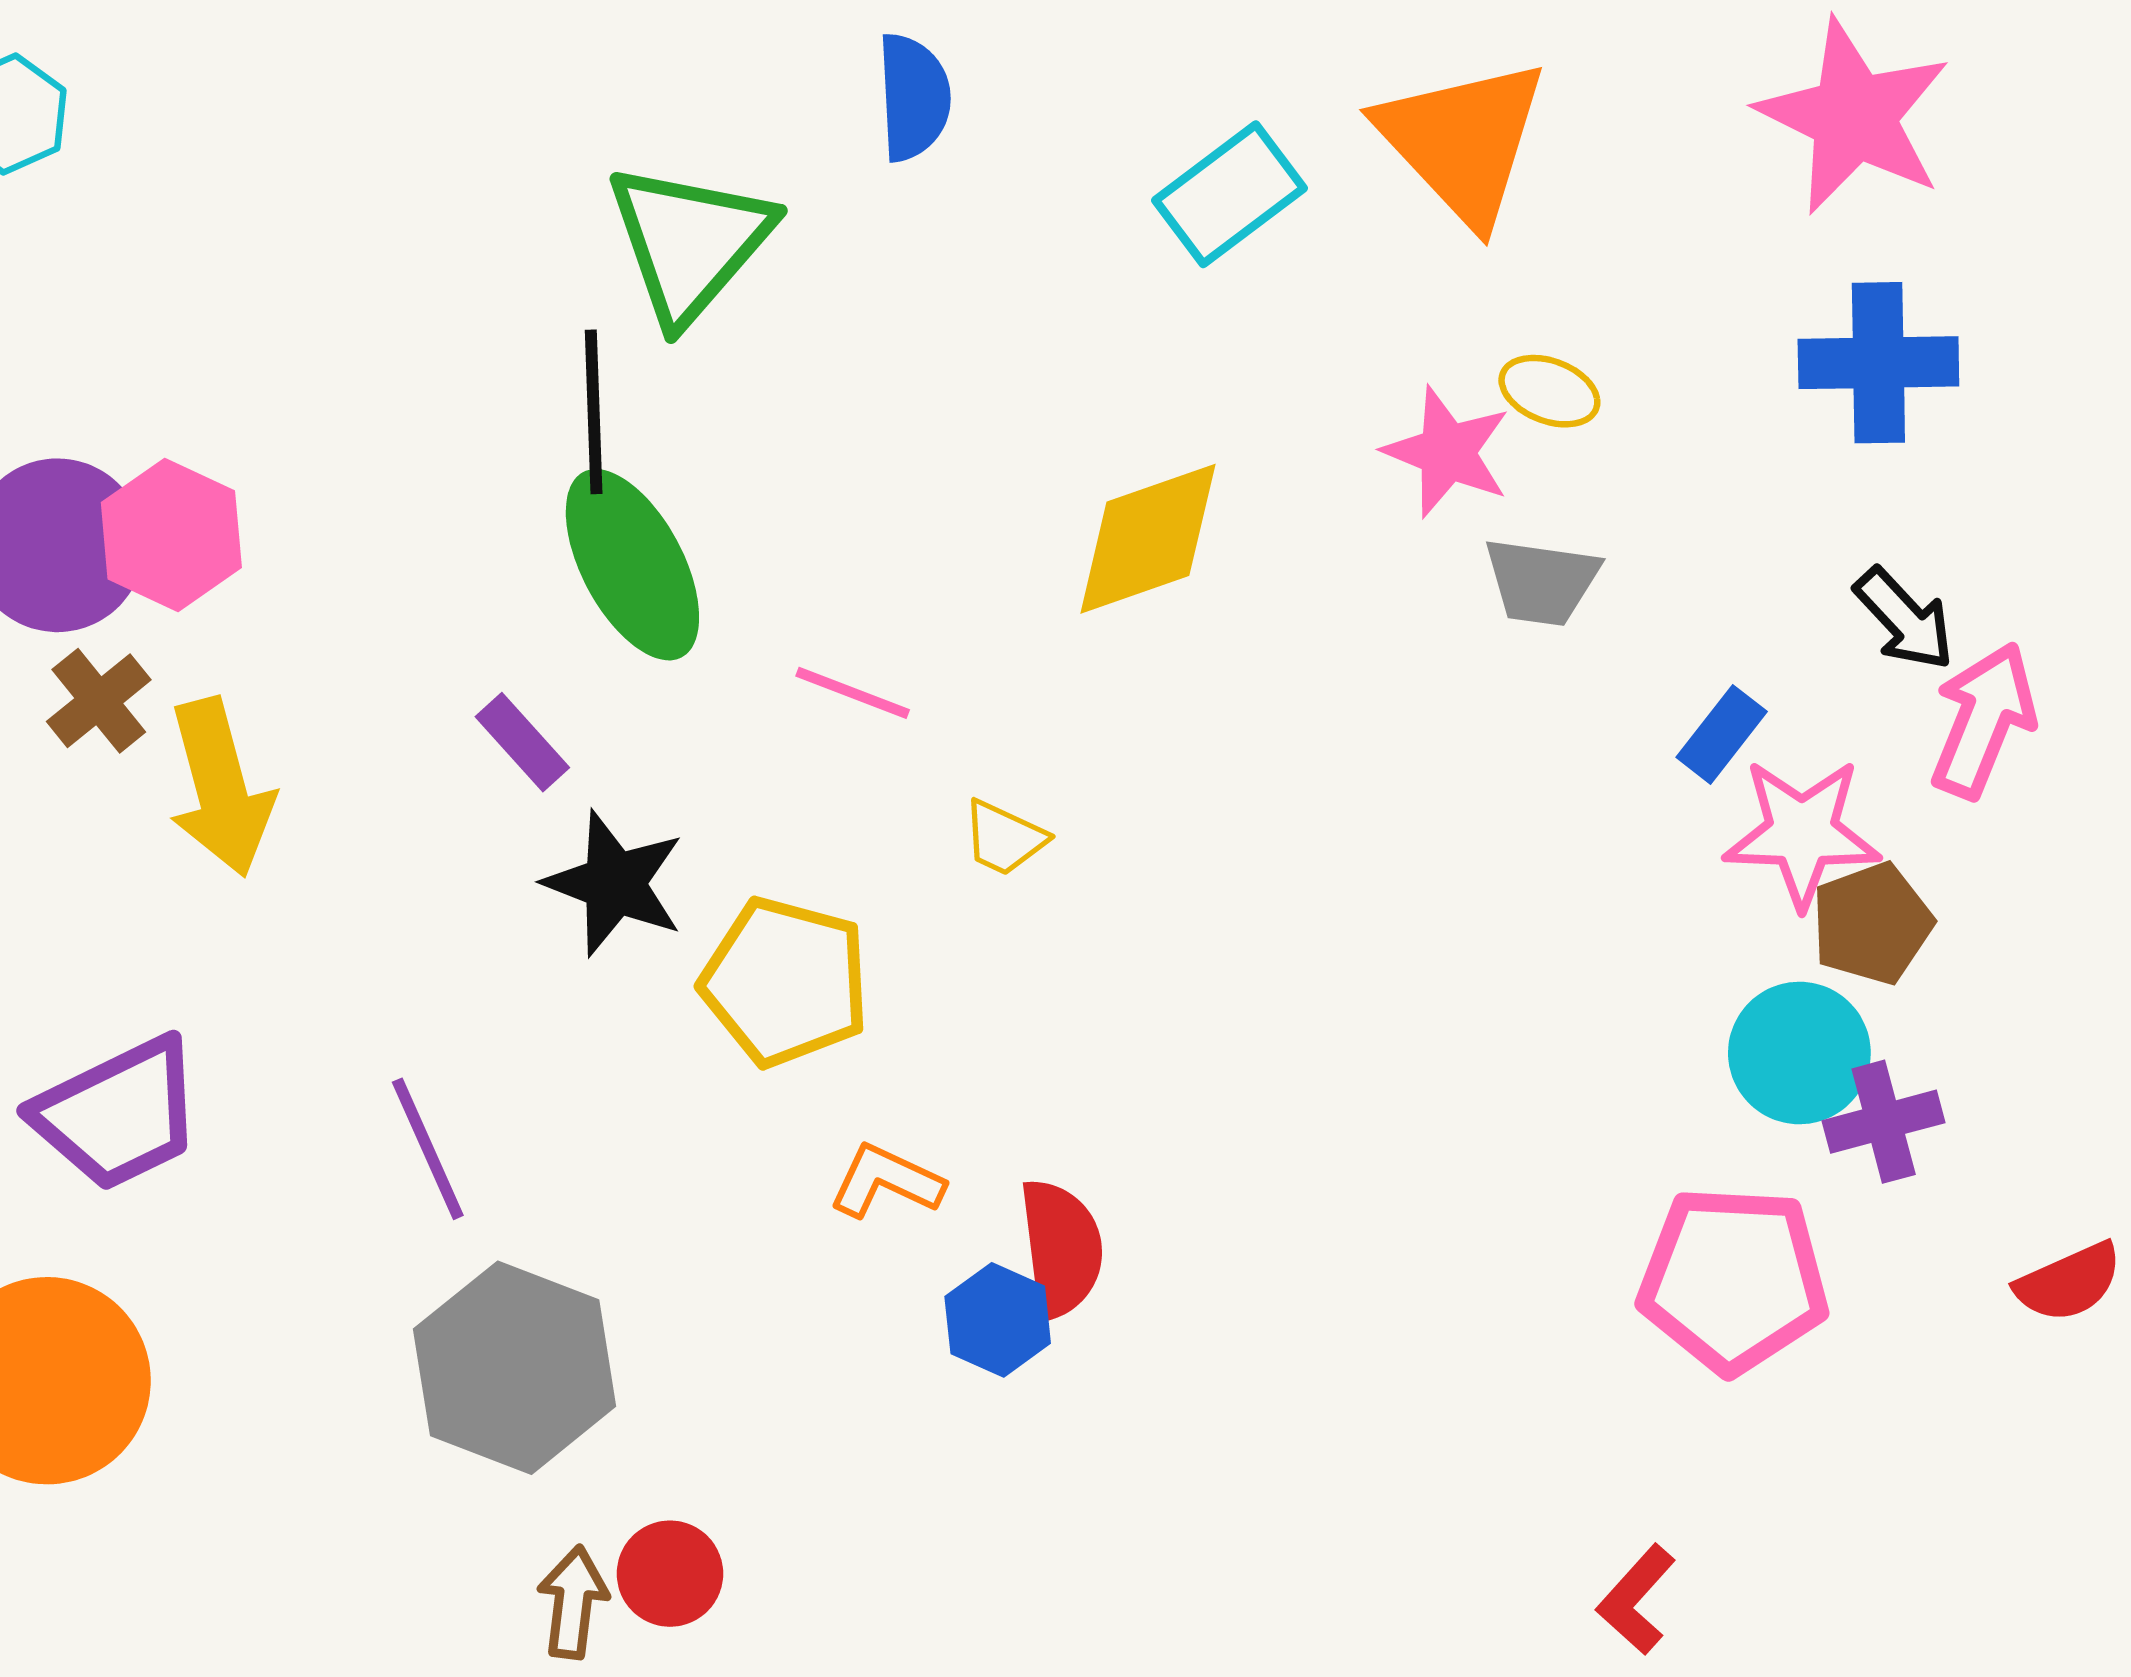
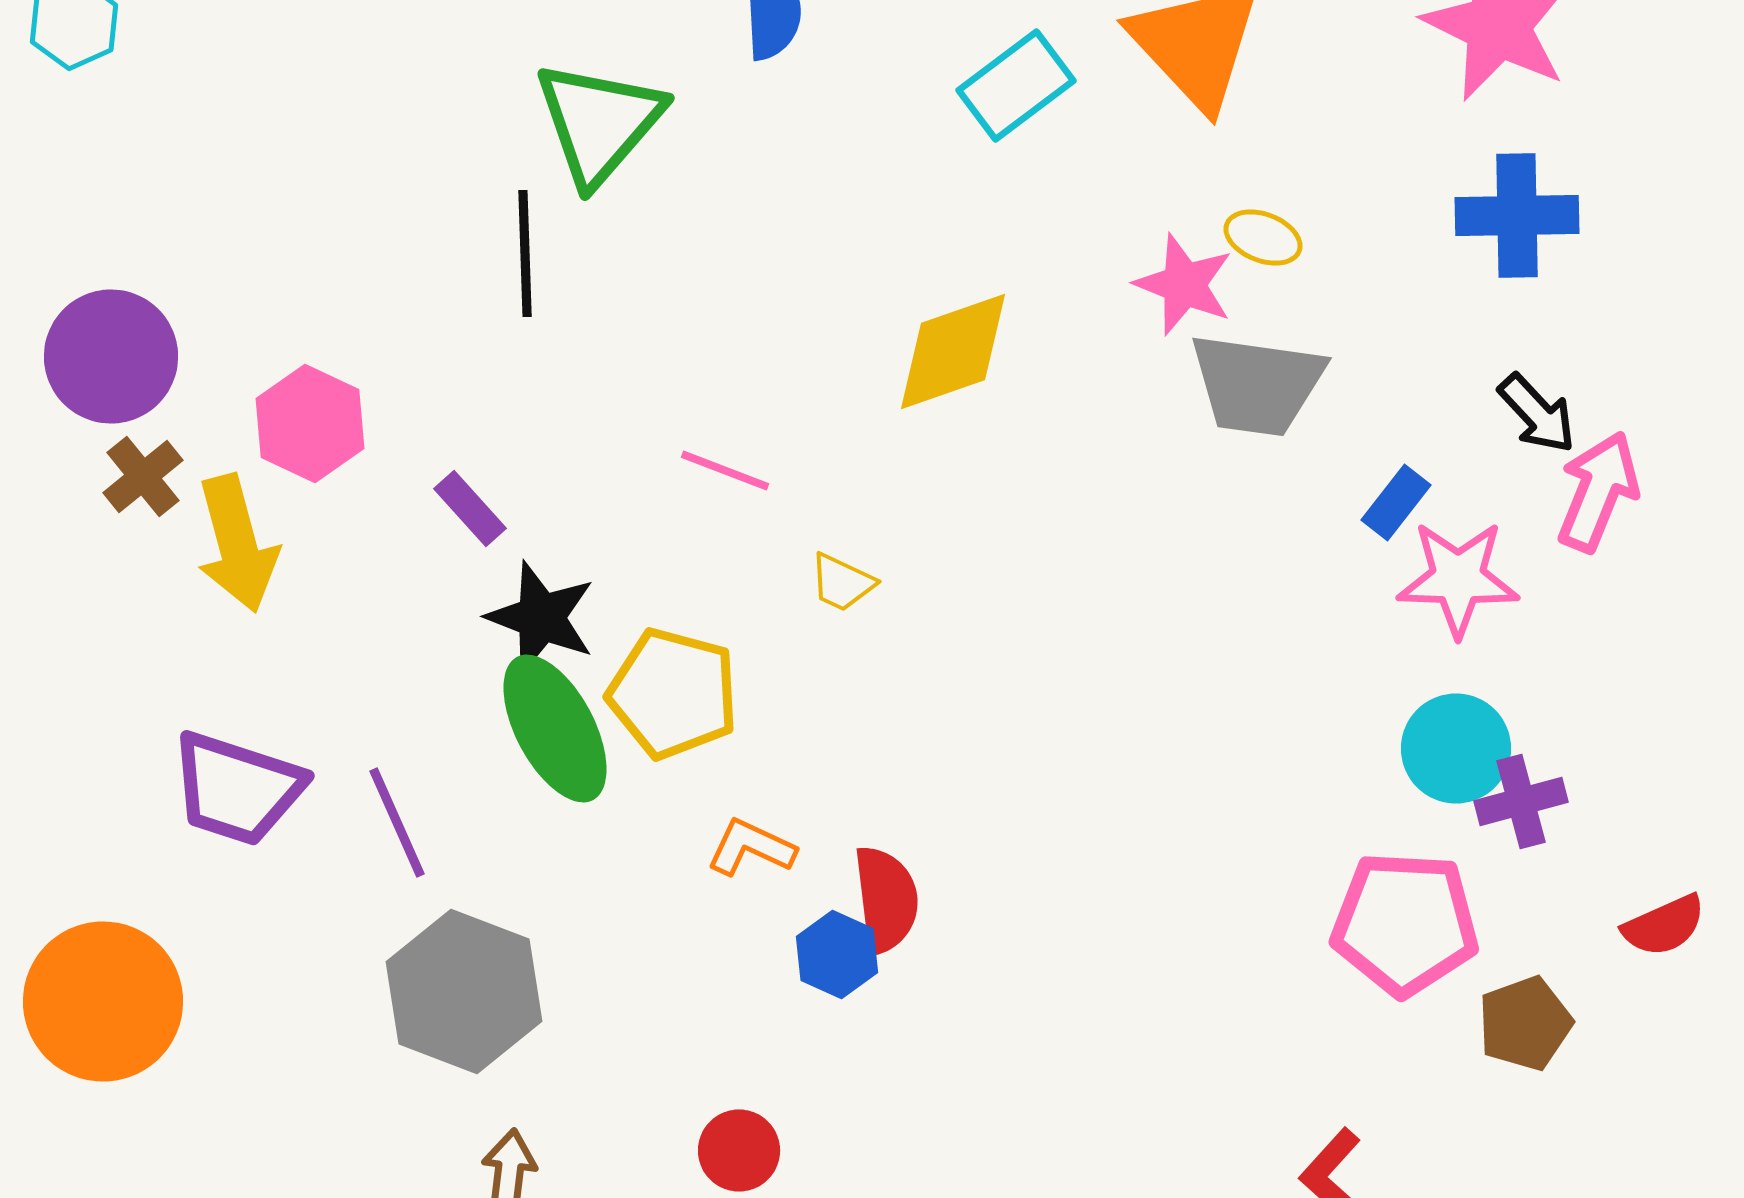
pink hexagon: (171, 535) -> (310, 424), moved
green ellipse: (632, 565) -> (555, 728), moved
gray trapezoid: (1542, 582) -> (1257, 384), size x1.5
brown pentagon: (1872, 923) -> (1525, 1024), moved
purple trapezoid: (118, 1114) -> (237, 788), moved, turned 44
red circle: (670, 1574) -> (739, 1150), moved

